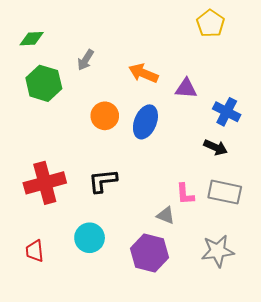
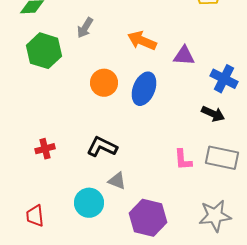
black L-shape: (103, 181) -> (102, 147), turned 32
red cross: (45, 183) -> (45, 149), size x0.5
gray triangle: (166, 215) -> (117, 181), moved

